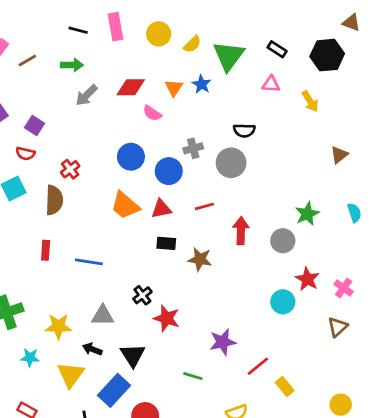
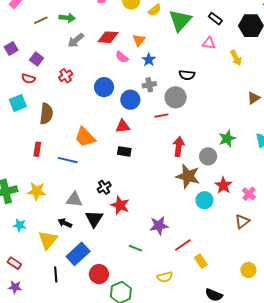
brown line: (27, 60) -> (41, 20), moved
blue star: (201, 84) -> (149, 60), moved
red cross: (70, 169) -> (66, 76), moved
orange trapezoid: (125, 205) -> (85, 137), moved
red line: (204, 206) -> (161, 116), moved
brown star: (200, 259) -> (188, 176), moved, size x1.4
yellow star: (58, 326) -> (37, 191), moved
black triangle: (133, 355) -> (94, 219), moved
yellow circle: (341, 405) -> (248, 270), moved

